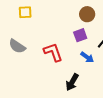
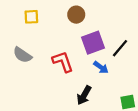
brown circle: (87, 14) -> (76, 15), moved
purple square: (80, 35) -> (93, 43), size x1.5

